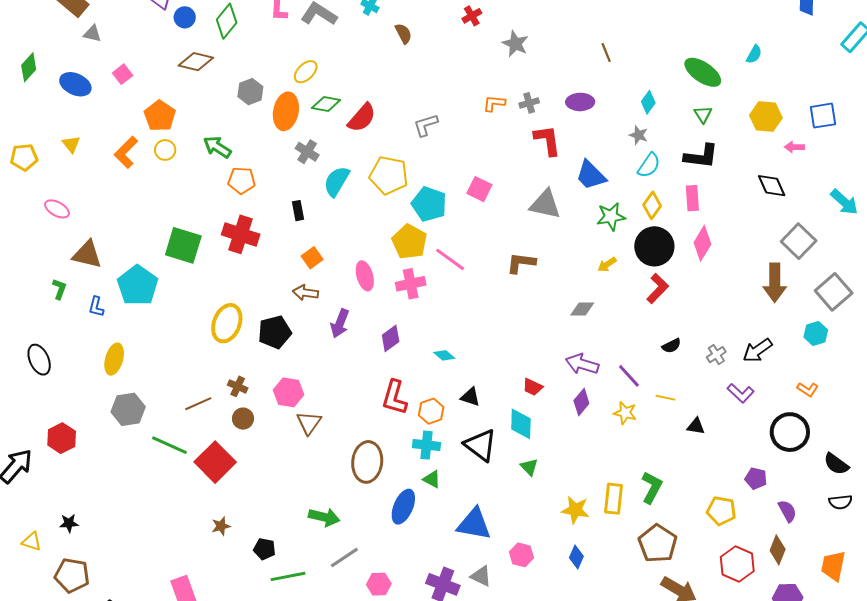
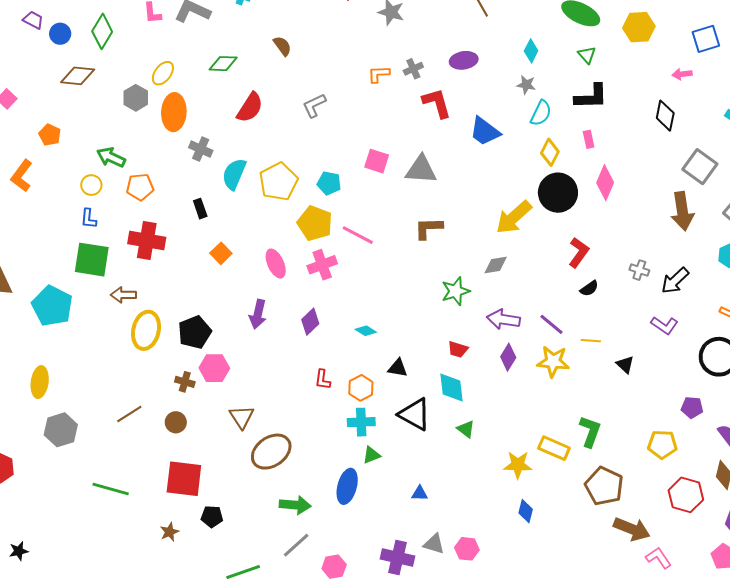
brown semicircle: (403, 34) -> (282, 46), moved
yellow ellipse: (306, 72) -> (163, 73), moved
green diamond: (326, 104) -> (223, 64), moved
orange pentagon: (160, 116) -> (50, 135), size x0.7
yellow hexagon: (766, 117) -> (639, 27), moved
yellow circle: (165, 150) -> (91, 185), moved
yellow pentagon: (389, 175) -> (278, 182), moved, turned -30
black diamond: (772, 186) -> (665, 116), turned 44
pink rectangle: (692, 198) -> (589, 139), size x0.7
cyan pentagon: (429, 204) -> (329, 183), size x0.7
gray triangle: (545, 204) -> (421, 170), moved
green star: (611, 217) -> (456, 291), moved
yellow arrow: (607, 264) -> (514, 217), size x2.0
red L-shape: (658, 288) -> (579, 252), moved
brown arrow: (305, 293) -> (123, 295), moved
blue L-shape: (96, 307) -> (89, 219), moved
gray cross: (716, 355) -> (639, 270), moved, turned -30
brown cross: (238, 386) -> (185, 382), moved
pink hexagon: (289, 392) -> (214, 368), moved
red L-shape: (394, 397) -> (323, 380), size x0.6
yellow star: (625, 413) -> (553, 362), size x1.4
black triangle: (696, 426) -> (625, 365), turned 42
green line: (169, 445) -> (111, 489), moved
red square: (215, 462) -> (184, 479), moved, turned -30
brown ellipse: (367, 462) -> (271, 452), moved, turned 57
green triangle: (432, 479) -> (371, 455), turned -42
yellow rectangle: (614, 499) -> (554, 448), turned -64
green arrow: (324, 517) -> (295, 505), moved
blue triangle: (474, 524) -> (420, 493), size x0.5
black pentagon: (265, 549) -> (212, 517), moved
pink hexagon: (521, 555) -> (467, 549), moved

